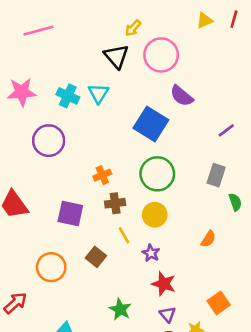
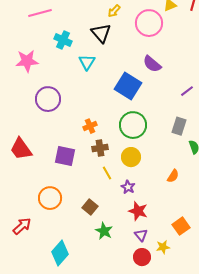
pink circle: (161, 55) -> (149, 23), moved
cyan cross: (68, 96) -> (63, 40), moved
brown square: (96, 257) -> (90, 207), moved

